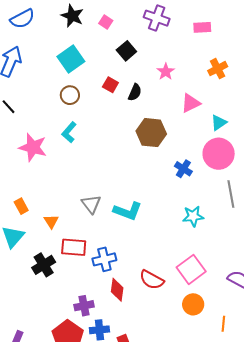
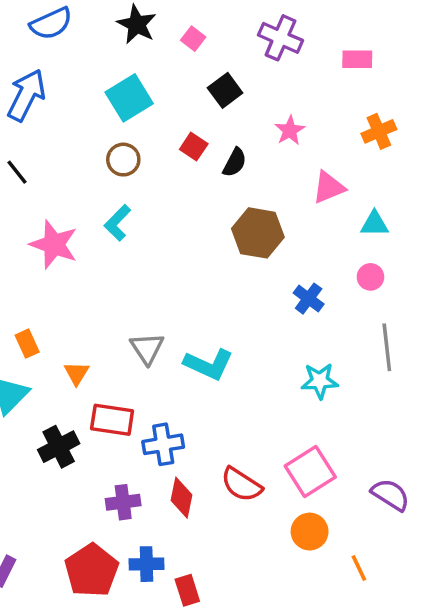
cyan triangle: (219, 123) -> (374, 224), turned 30
pink circle: (219, 154) -> (370, 277), size x0.5
purple cross: (84, 306) -> (123, 502), moved
orange line: (223, 324) -> (359, 568), turned -35

